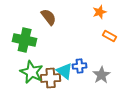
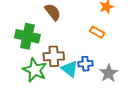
orange rectangle: (110, 36) -> (97, 32), moved
brown cross: (51, 78) -> (54, 56), moved

